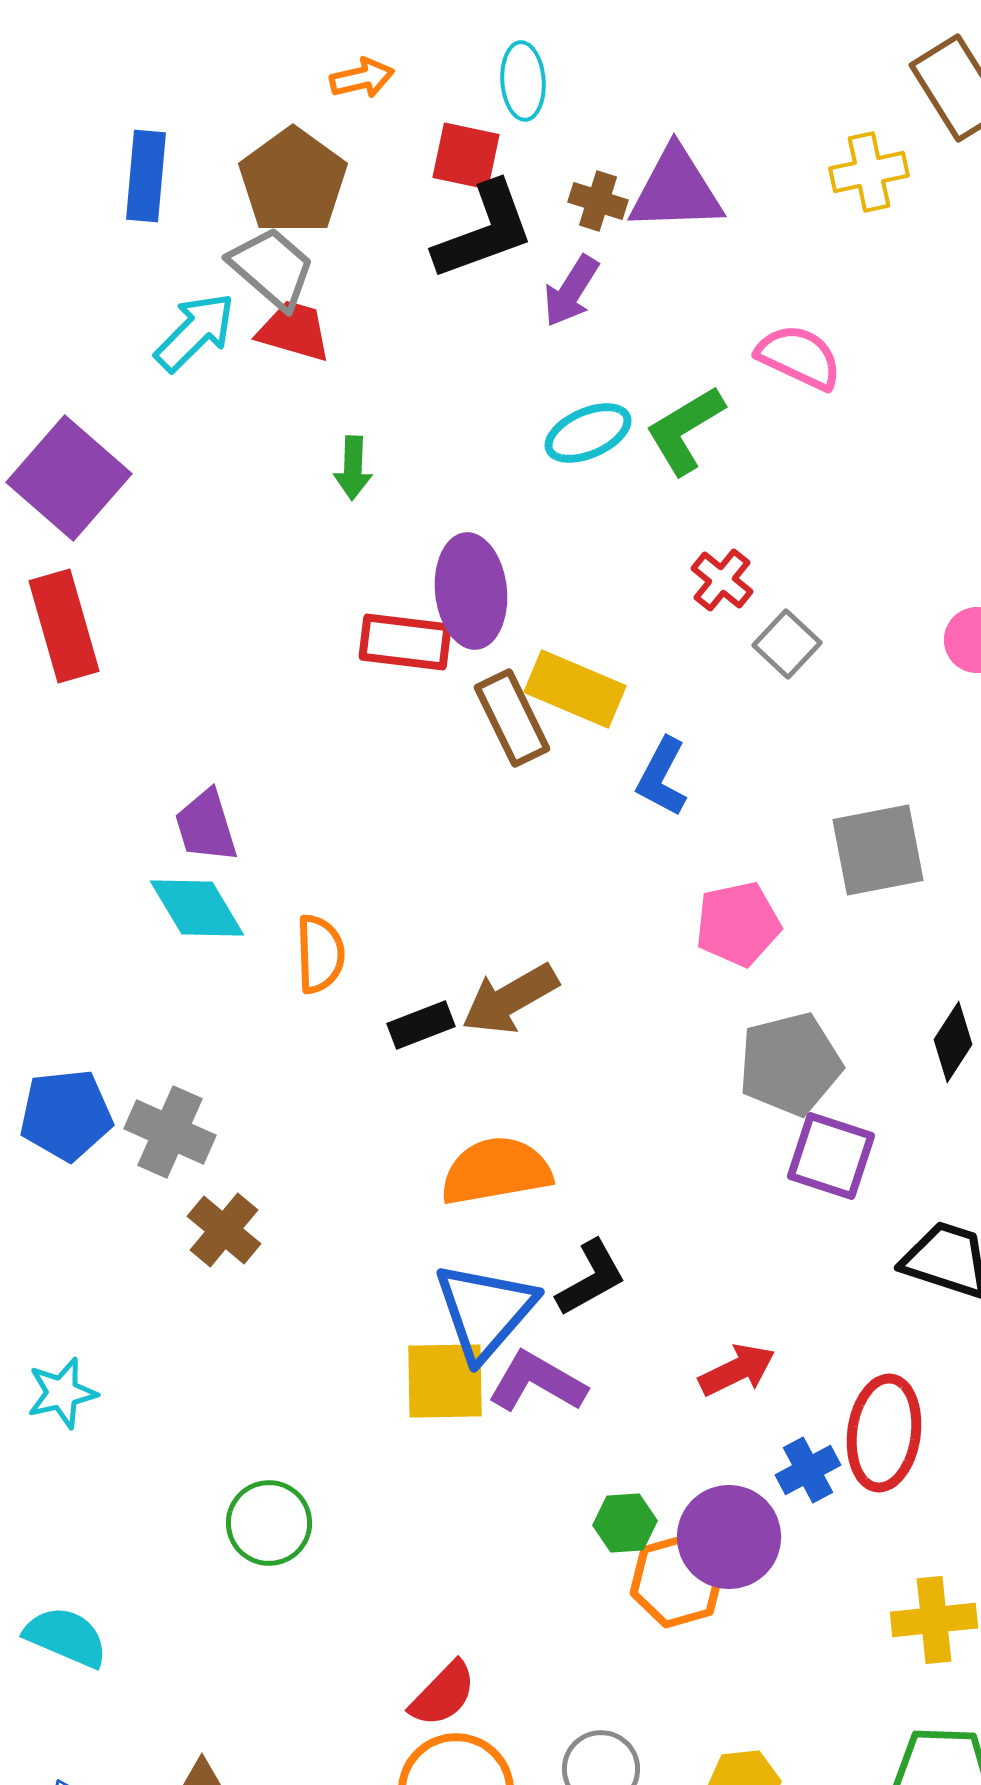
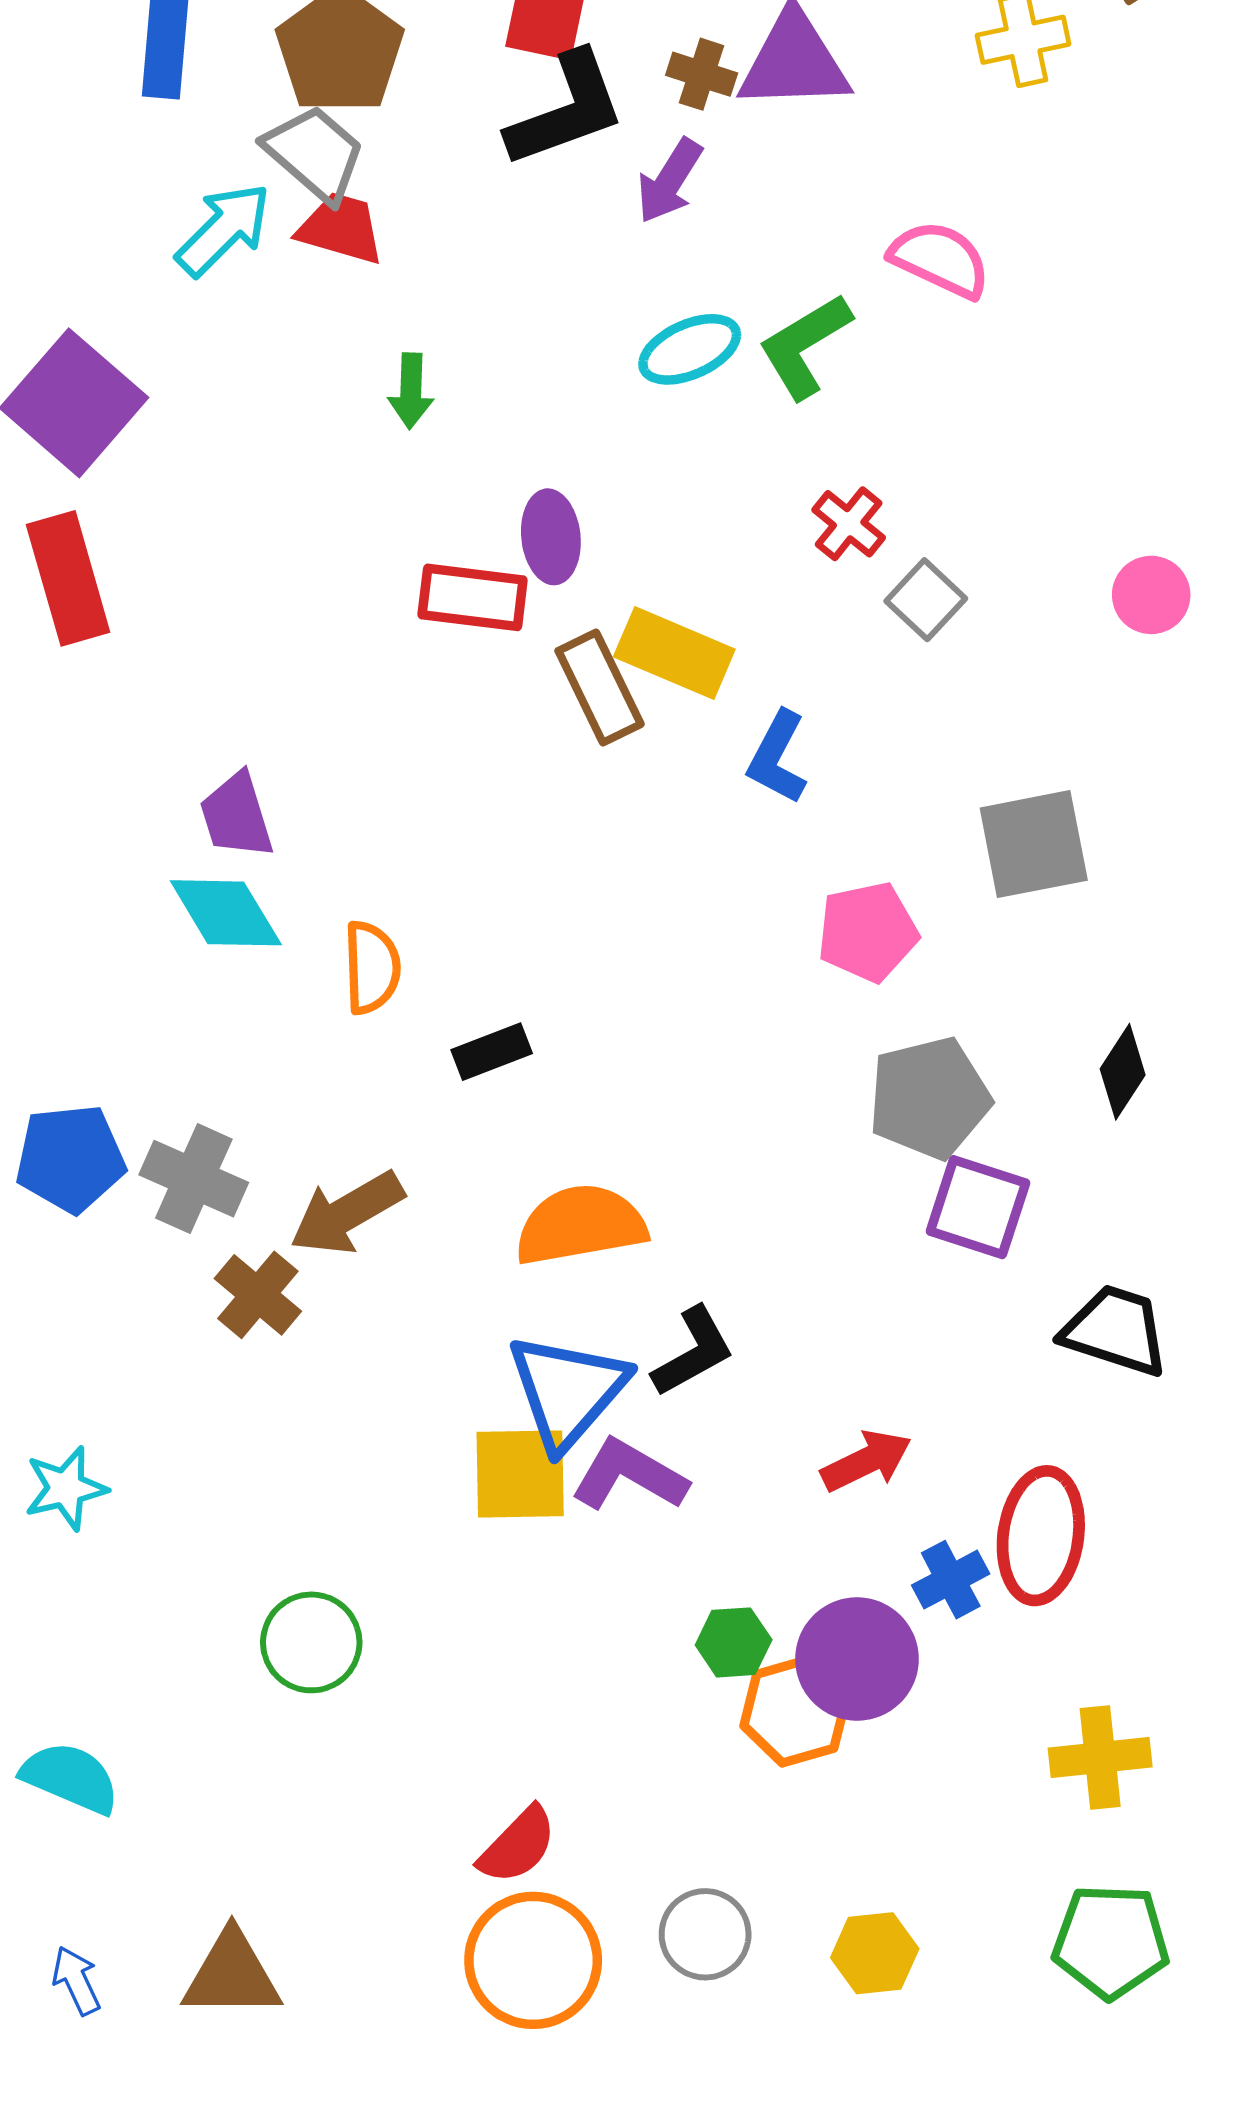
purple ellipse: (471, 591) -> (551, 537), size x0.7
brown arrow: (510, 999) -> (347, 1213), moved

